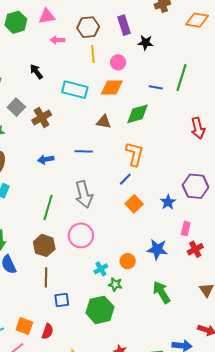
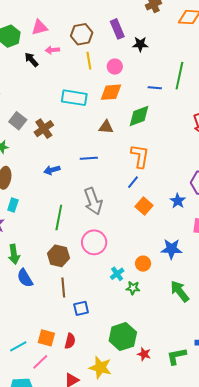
black arrow: (36, 72) -> (31, 60), moved
green hexagon: (100, 310) -> (123, 337), moved

